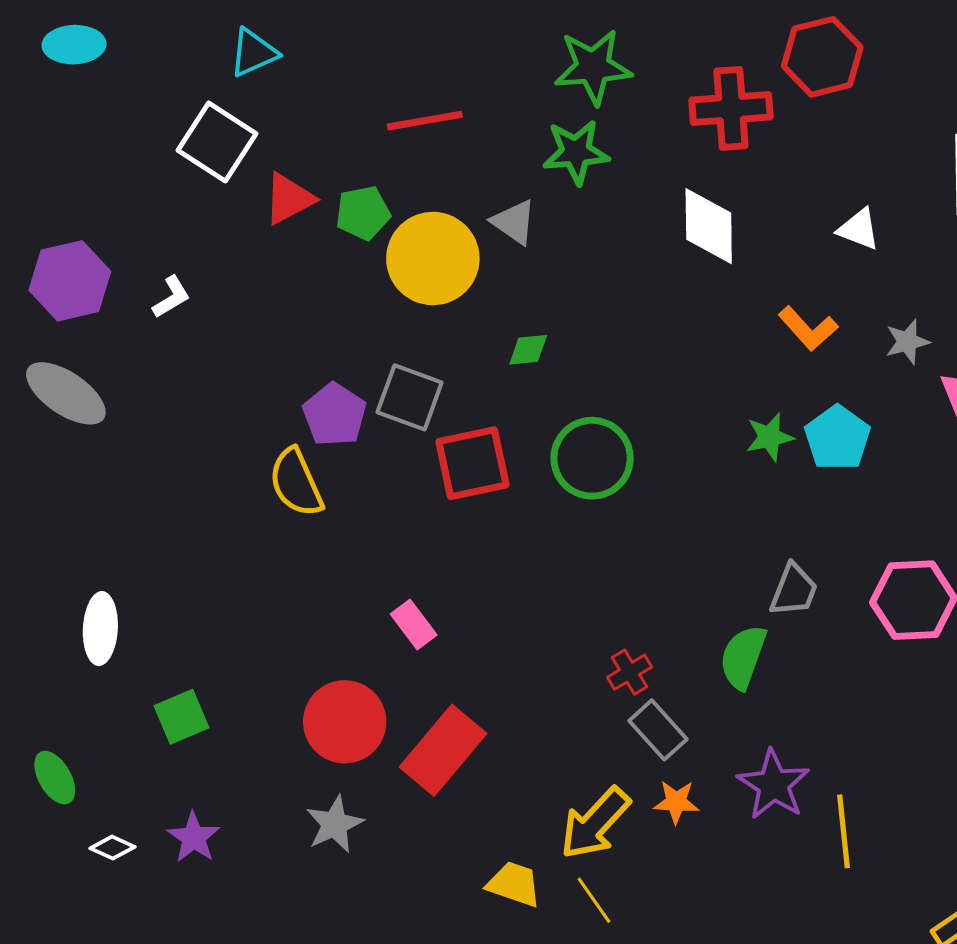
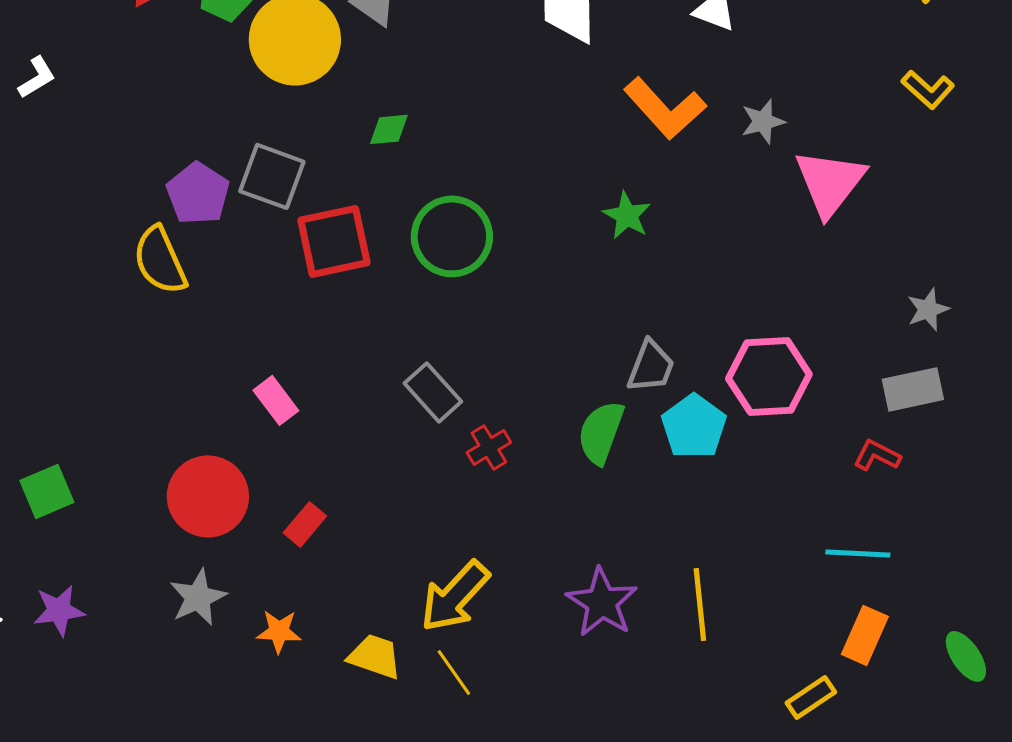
orange L-shape: (808, 328) -> (665, 108), size x1.4
green star: (769, 437) -> (627, 215), turned -30
cyan pentagon: (837, 438) -> (694, 426), moved
gray rectangle: (658, 730) -> (433, 392), moved
red rectangle: (443, 750) -> (305, 524), size x0.5
purple star: (774, 785) -> (602, 602), moved
orange star: (676, 802) -> (279, 631), moved
purple star: (194, 837) -> (59, 610), turned 30

